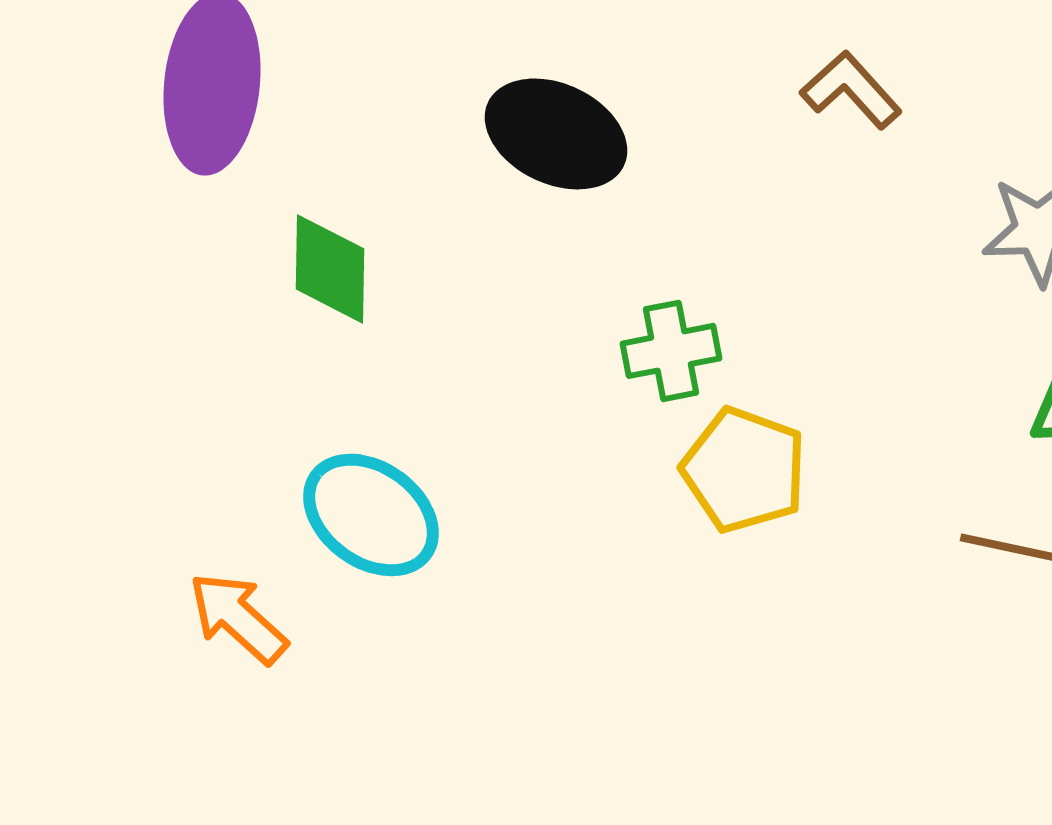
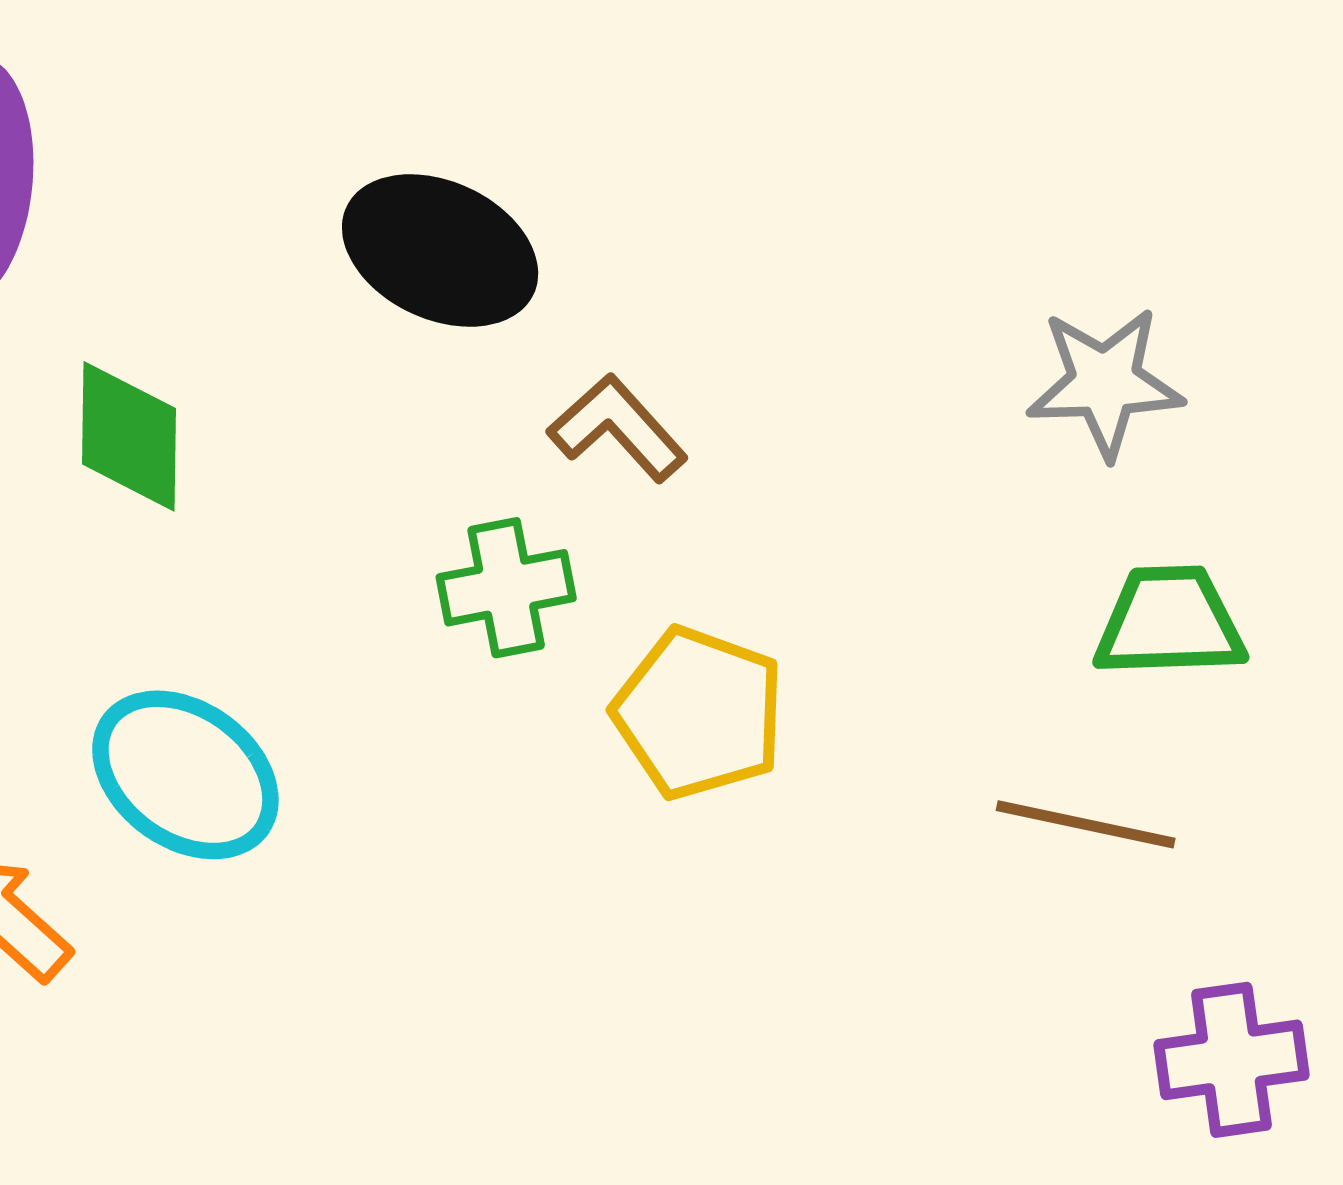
brown L-shape: (851, 90) -> (618, 428), moved
green cross: (671, 351) -> (506, 588), moved

